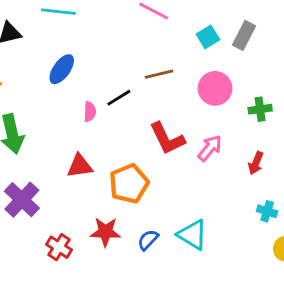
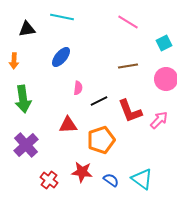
black line: (119, 98) -> (99, 101), moved
blue semicircle: (148, 240) -> (111, 180), turned 77

